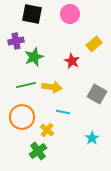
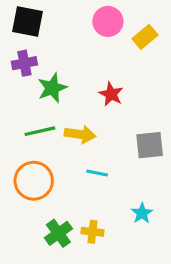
black square: (32, 14) -> (27, 21), moved
yellow rectangle: (94, 44) -> (145, 37), moved
gray square: (97, 94) -> (150, 145), turned -36
yellow cross: (47, 130) -> (92, 232), moved, turned -32

